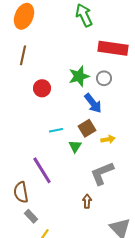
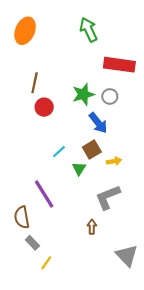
brown line: (23, 55) -> (35, 83), moved
cyan line: (56, 130) -> (59, 152), turned -32

